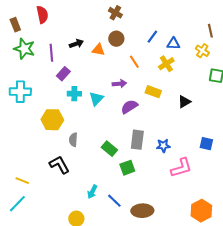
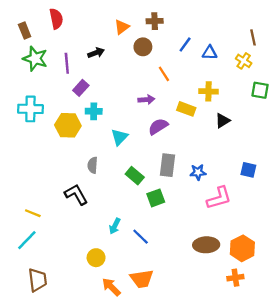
brown cross: (115, 13) -> (155, 21), moved, turned -32
orange triangle: (98, 50) -> (122, 27), moved, turned -48
yellow cross: (166, 64) -> (208, 91), moved, turned 35
cyan triangle: (96, 99) -> (119, 137), moved
yellow hexagon: (52, 120) -> (68, 125), moved
brown ellipse: (142, 211) -> (206, 245), moved

